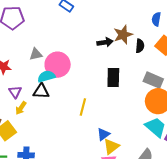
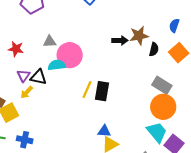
black rectangle: (113, 77) -> (102, 91), moved
black triangle: (41, 91) -> (38, 77), moved
yellow line: (83, 107) -> (87, 90), moved
blue triangle: (103, 134) -> (104, 131), turned 32

